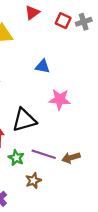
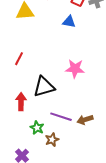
blue triangle: (43, 66) -> (69, 22), moved
green star: (16, 158) -> (37, 128), moved

